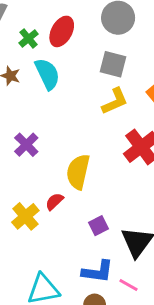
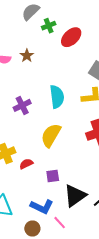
green cross: (29, 38) -> (49, 26), moved
cyan semicircle: (47, 74) -> (57, 97), moved
red semicircle: (54, 202) -> (26, 164), moved

